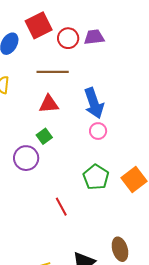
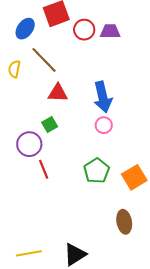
brown line: (53, 72) -> (44, 60), moved, turned 40
red line: (61, 207) -> (44, 169), moved
brown ellipse: (120, 249) -> (124, 222), moved

